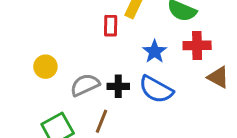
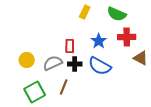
red rectangle: (111, 26) -> (70, 46), moved
yellow circle: (45, 67) -> (27, 60), moved

